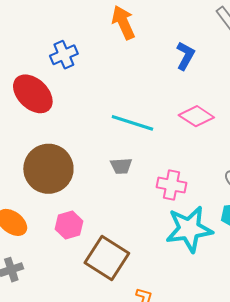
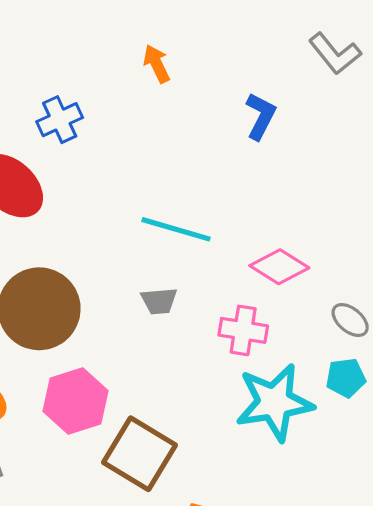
orange arrow: (123, 22) -> (157, 64), size x0.7
pink diamond: (196, 116) -> (279, 267), moved
pink hexagon: (69, 225) -> (75, 401), size x1.4

